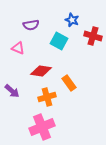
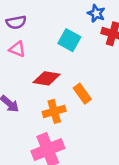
blue star: (72, 20) -> (96, 13), moved
purple semicircle: (31, 25) -> (16, 22), moved

